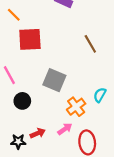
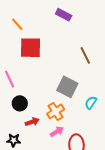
gray square: (54, 80) -> (67, 87), moved
orange cross: (76, 107) -> (56, 112), moved
red arrow: (38, 133) -> (32, 122), moved

